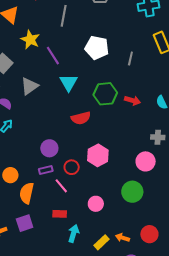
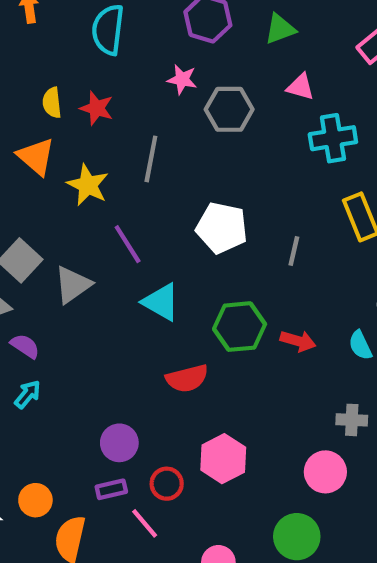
yellow star: (30, 40) -> (88, 185), moved
cyan triangle: (69, 83) -> (161, 302), turned -30
gray triangle: (29, 86) -> (73, 285), moved

